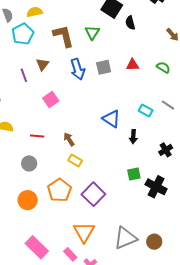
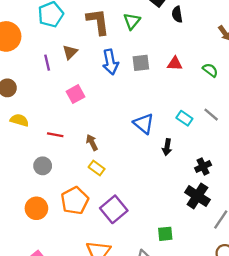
green square: (134, 174) -> (165, 234), moved
black cross: (156, 187) -> (197, 196), moved

